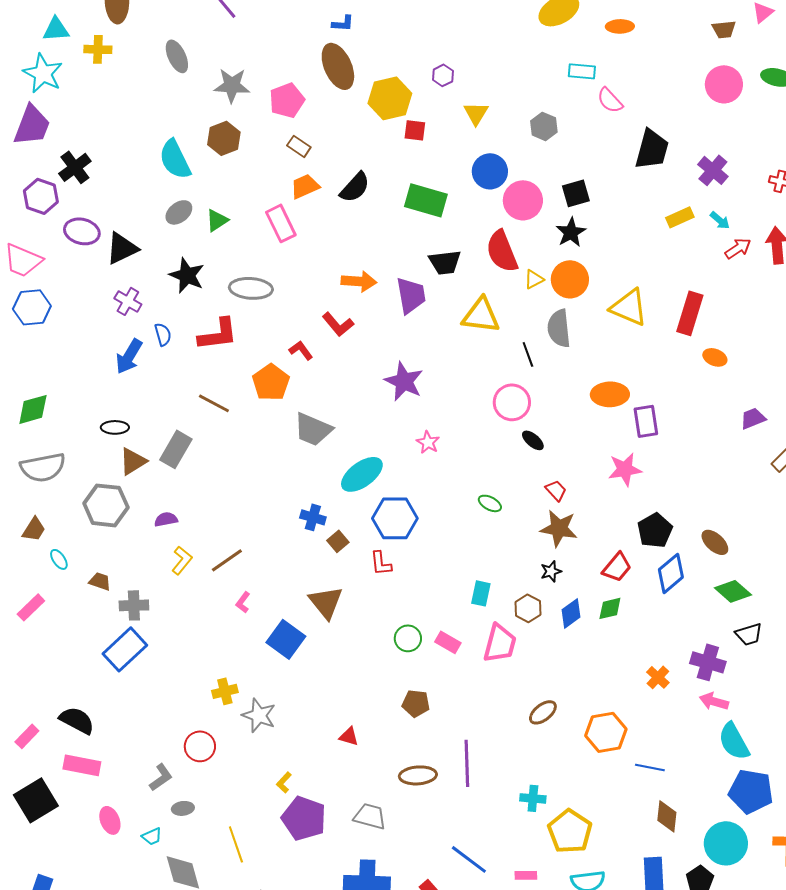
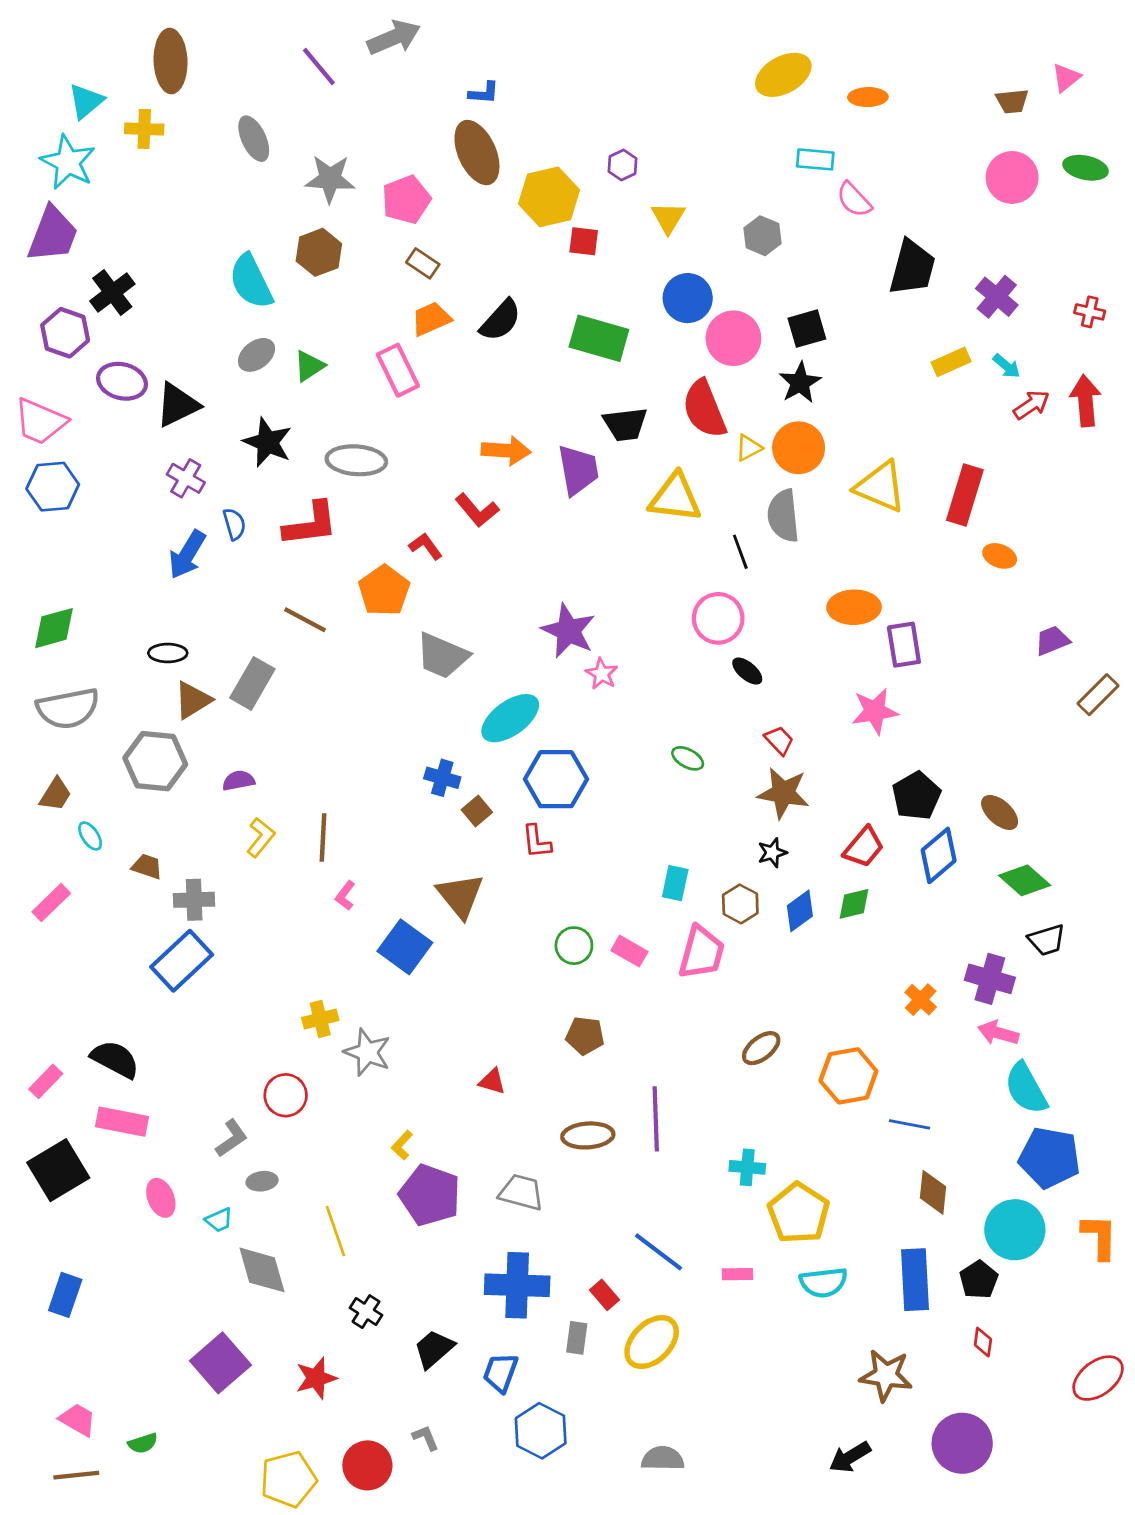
cyan triangle: (56, 29) -> (86, 101), turned -36
purple star: (404, 381) -> (568, 631), moved
brown line: (227, 560) -> (323, 837), turned -52

